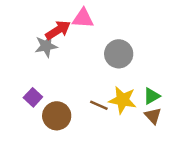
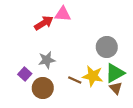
gray star: (46, 46) -> (47, 60), moved
gray circle: (119, 54) -> (107, 47), moved
green triangle: (152, 96) -> (115, 73), size x1.5

